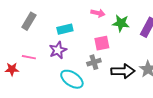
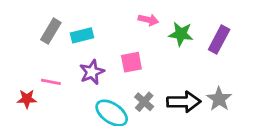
cyan rectangle: (65, 29) -> (82, 35), moved
pink square: (102, 43) -> (131, 62), moved
gray cross: (94, 62) -> (144, 102), moved, turned -32

